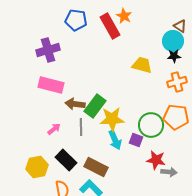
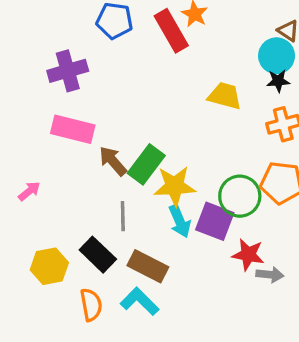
brown arrow: (75, 104) -> (113, 161), turned 42
gray line: (81, 127) -> (123, 216), moved
pink arrow: (54, 129) -> (29, 191), moved
purple square: (136, 140) -> (215, 221), size x1.6

